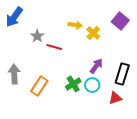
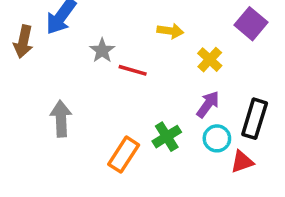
yellow cross: (93, 33) -> (210, 60), moved
cyan circle: (92, 85) -> (217, 138), moved
orange rectangle: (39, 86) -> (124, 155), moved

